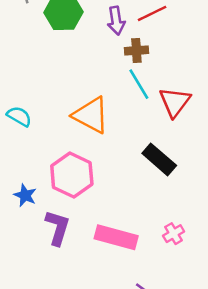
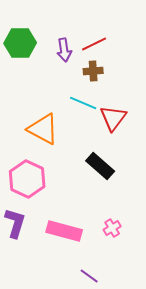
brown cross: (136, 51) -> (93, 71), moved
cyan line: (139, 84) -> (83, 103), turned -36

